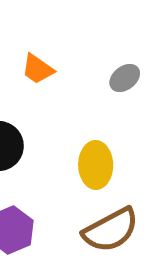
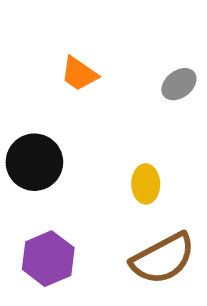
yellow ellipse: (96, 165) -> (146, 184), size x0.7

